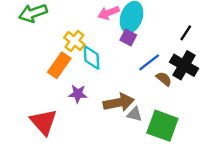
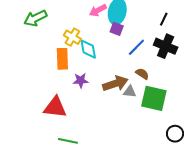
orange rectangle: (59, 65) -> (62, 59), turned -30
brown semicircle: (164, 79) -> (142, 74), moved
red triangle: (44, 122) -> (55, 107), turned -35

